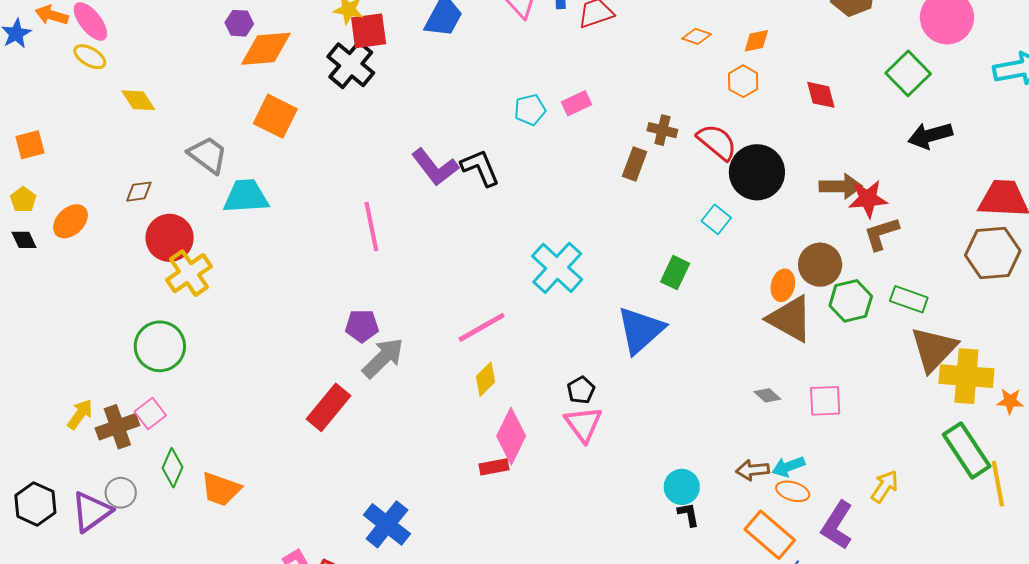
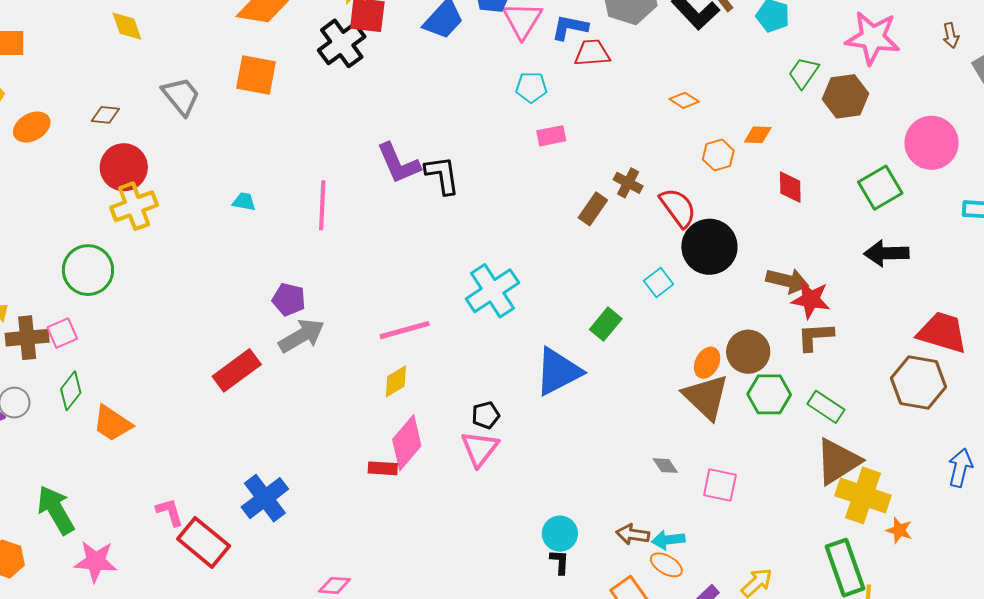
orange diamond: (756, 41) -> (758, 135), moved
cyan pentagon: (530, 110) -> (531, 87), moved
orange square: (275, 116) -> (256, 75), turned -30
cyan trapezoid: (246, 196) -> (244, 202), moved, size x0.5

